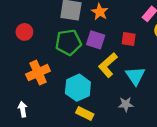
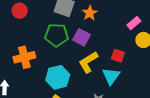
red circle: (24, 32) -> (20, 11), moved
red square: (129, 39) -> (118, 56), moved

